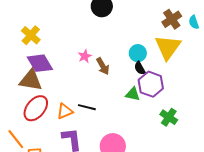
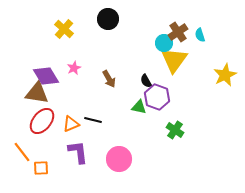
yellow cross: (31, 35) -> (64, 29), moved
cyan circle: (138, 53) -> (164, 43), moved
pink star: (85, 56) -> (74, 68), moved

